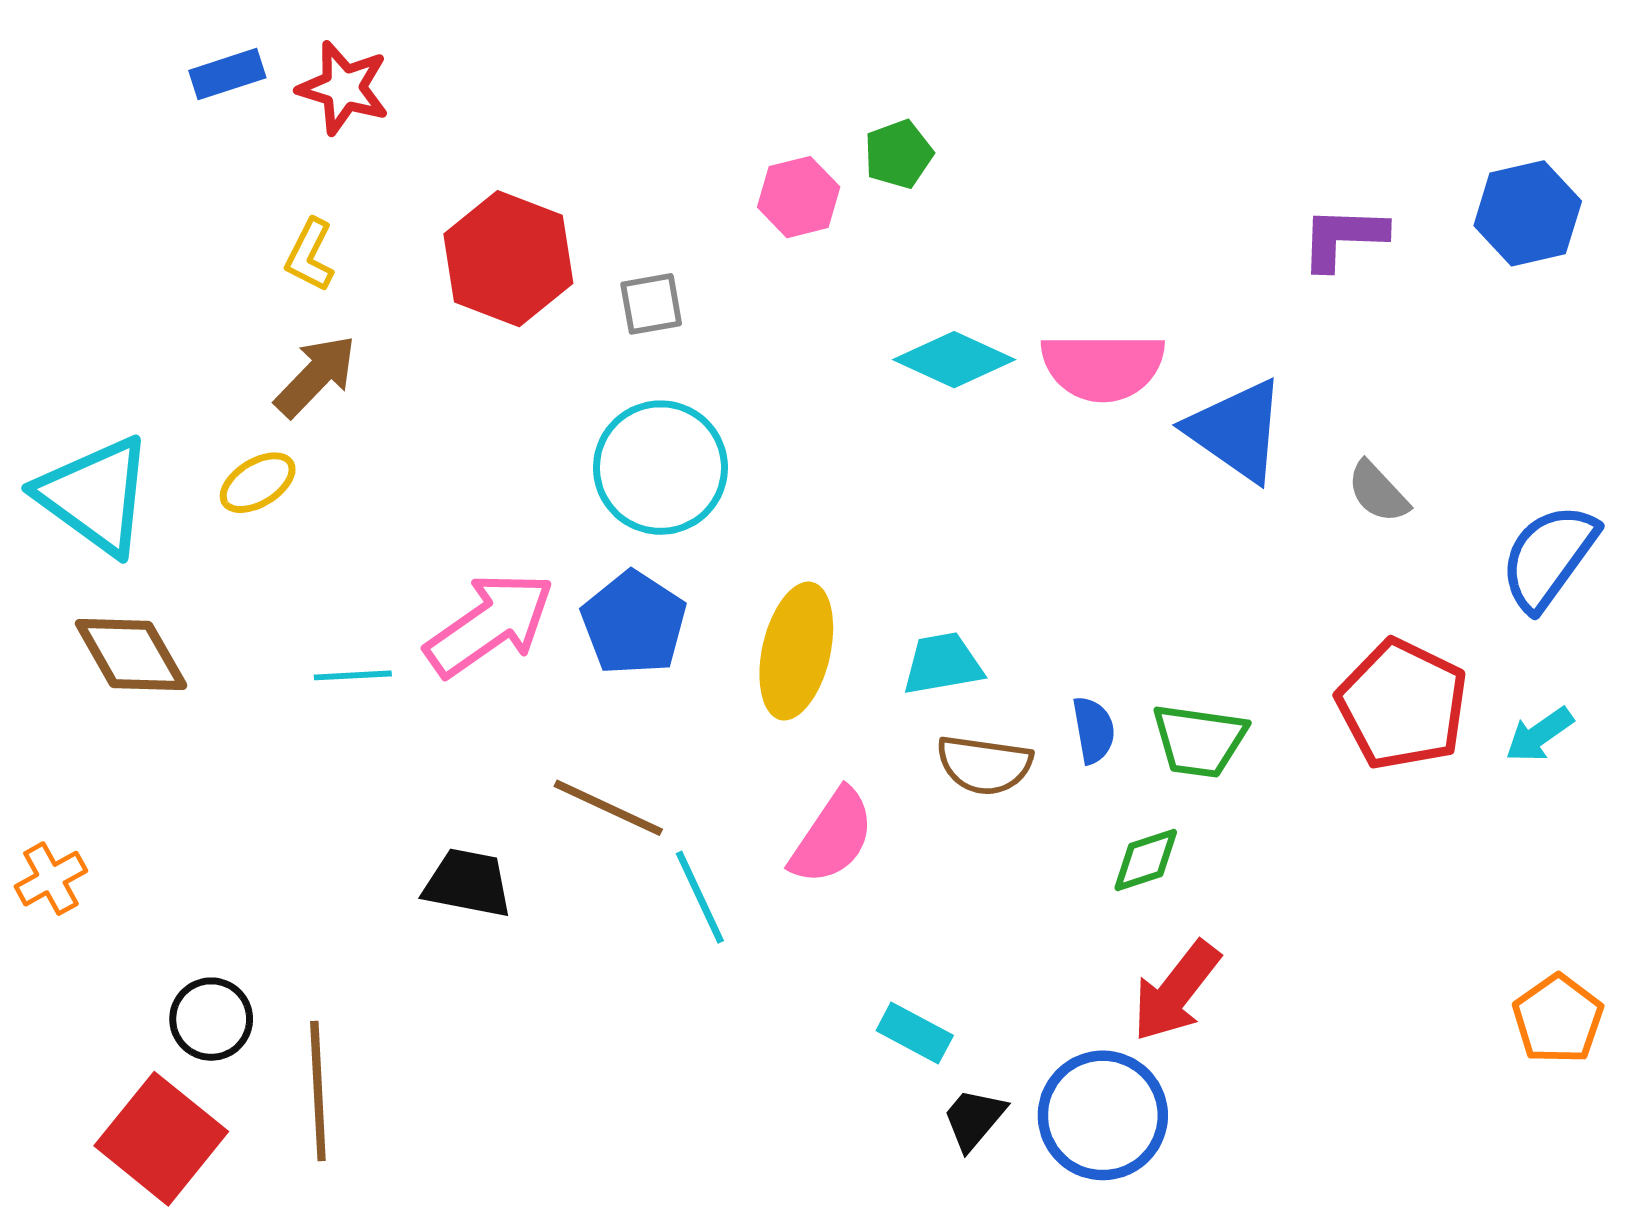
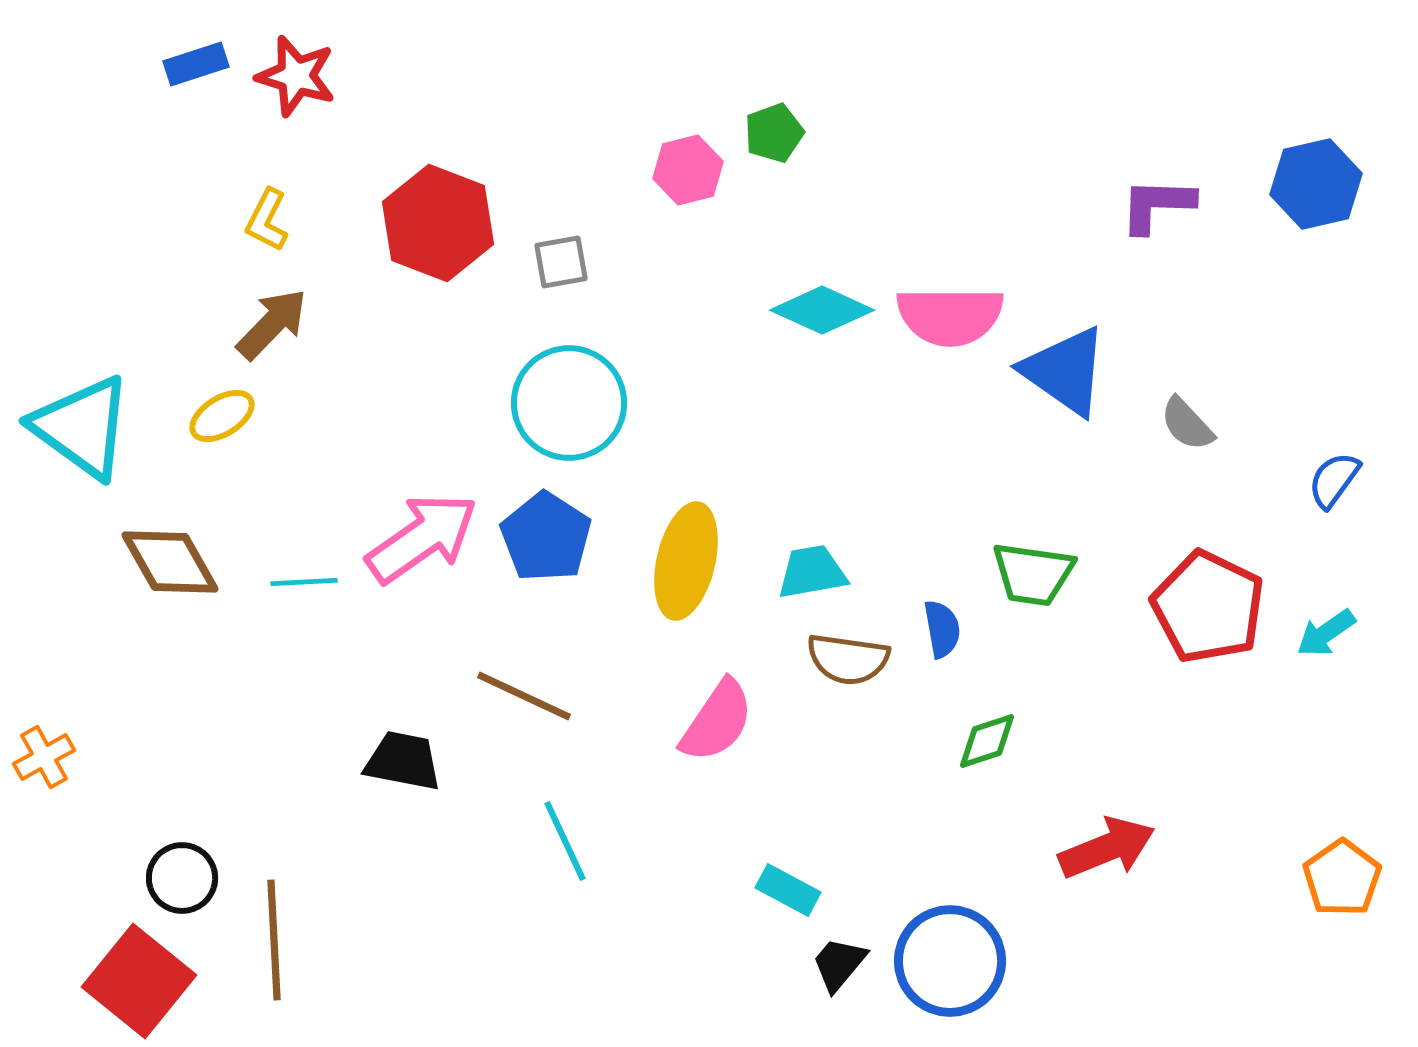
blue semicircle: (1549, 557) -> (1334, 480), size x0.6
brown diamond: (131, 655) -> (170, 562), moved
green trapezoid: (1199, 740) -> (1033, 574), moved
cyan line: (700, 897) -> (565, 841), moved
red arrow: (1176, 991) -> (1107, 848), moved, turned -150

